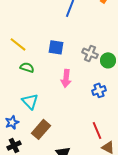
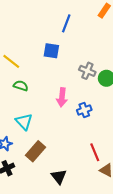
blue square: (56, 47) -> (51, 51), moved
blue cross: (99, 90) -> (84, 110), moved

